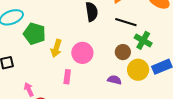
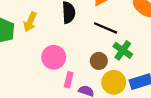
yellow arrow: (56, 48) -> (30, 22), moved
pink rectangle: (67, 77) -> (69, 80), moved

